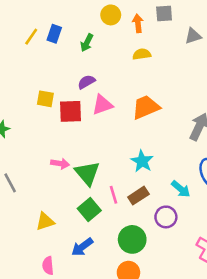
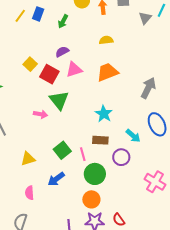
gray triangle: (193, 36) -> (145, 18), turned -32
yellow semicircle: (142, 54) -> (106, 40), moved
yellow square: (45, 99) -> (30, 64), turned 32
red square: (71, 111) -> (49, 74), turned 30
green triangle: (87, 173) -> (59, 100), moved
pink line: (114, 195) -> (83, 154), moved
brown rectangle: (138, 196) -> (100, 140), turned 35

